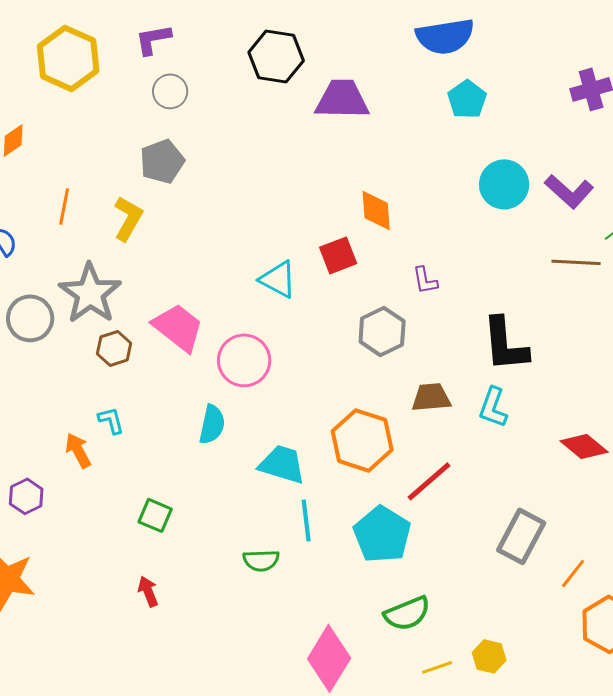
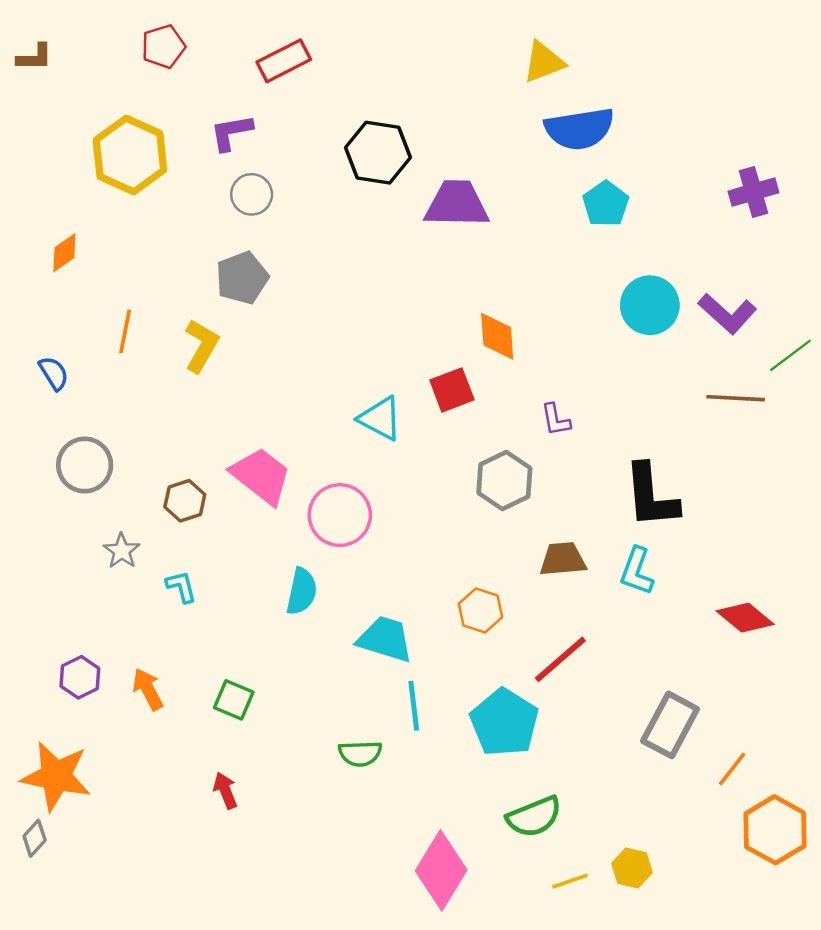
gray star: (90, 293) -> (122, 551), moved, size x0.5
orange hexagon: (362, 440) -> (480, 610), size x0.6
orange arrow: (78, 450) -> (148, 689), moved

